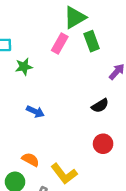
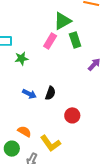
black semicircle: (100, 106) -> (50, 93), moved, turned -40
red circle: (103, 144) -> (72, 115), moved

